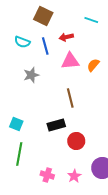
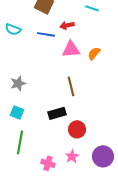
cyan semicircle: (22, 42) -> (13, 29), moved
blue line: (45, 46) -> (46, 34), turned -66
gray star: (31, 75) -> (18, 83), moved
pink star: (74, 176) -> (72, 156), moved

